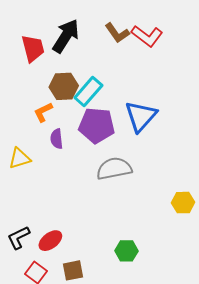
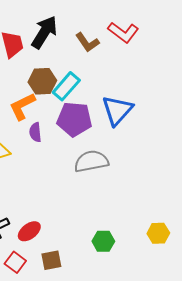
brown L-shape: (117, 33) -> (87, 42), moved
orange L-shape: (43, 112) -> (22, 106), size x1.4
yellow hexagon: (183, 203) -> (158, 233), moved

